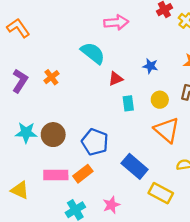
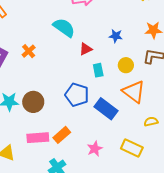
blue pentagon: (95, 142) -> (77, 95), moved
blue rectangle: (135, 166) -> (106, 109), moved
pink star: (111, 205) -> (95, 149), moved

